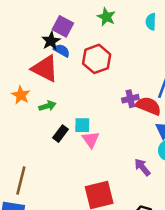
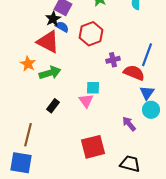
purple cross: (130, 99) -> (113, 60), moved
green arrow: (47, 106) -> (50, 73), size x1.5
cyan square: (82, 125) -> (93, 88), moved
black rectangle: (61, 134) -> (53, 106), moved

